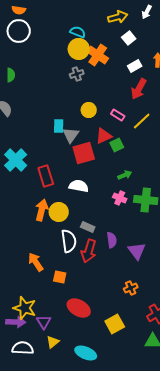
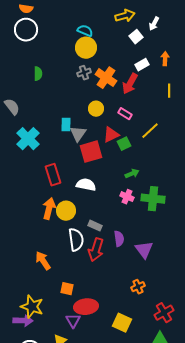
white arrow: (147, 12) -> (154, 24), moved
orange cross: (98, 55) -> (106, 78), moved
green semicircle: (11, 75) -> (38, 74), moved
red arrow: (139, 89) -> (130, 84), moved
yellow line: (142, 121) -> (150, 131), moved
cyan cross: (16, 160) -> (28, 139), moved
orange square: (60, 277) -> (67, 289), moved
red ellipse: (79, 308) -> (86, 307), turned -35
purple triangle: (44, 322) -> (73, 321), moved
yellow square: (115, 324) -> (122, 323), turned -36

